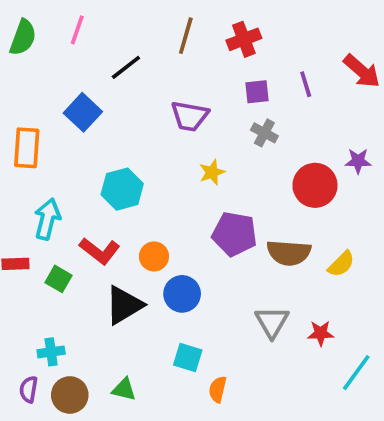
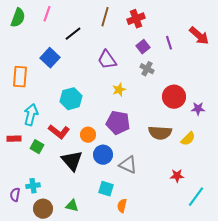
purple square: (257, 92) -> (143, 47), turned -32
purple trapezoid: (190, 116) -> (107, 60), turned 45
purple star: (358, 161) -> (198, 109), moved
purple pentagon: (234, 234) -> (118, 123), moved
black triangle: (124, 305) -> (72, 161), turned -40
gray triangle: (272, 322) -> (128, 165), moved, turned -36
purple semicircle: (29, 389) -> (15, 195), moved

